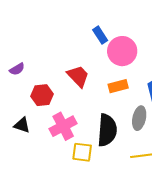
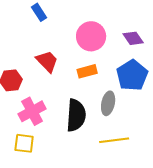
blue rectangle: (100, 35) -> (39, 12), moved
yellow square: (82, 152) -> (24, 143), moved

